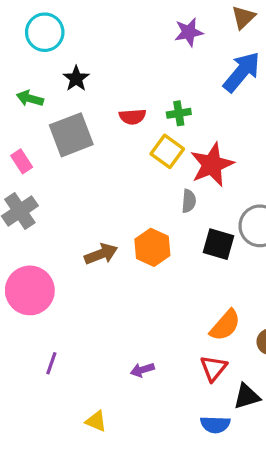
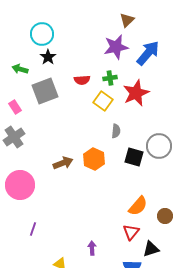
brown triangle: (243, 17) -> (127, 20), moved
cyan circle: (45, 32) -> (42, 34), moved
purple star: (189, 32) -> (116, 47), moved, size x1.4
red star: (212, 165) -> (136, 93), moved
purple arrow: (142, 370) -> (92, 248), moved, turned 104

